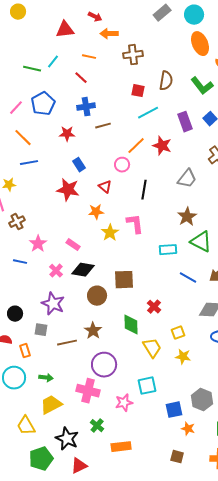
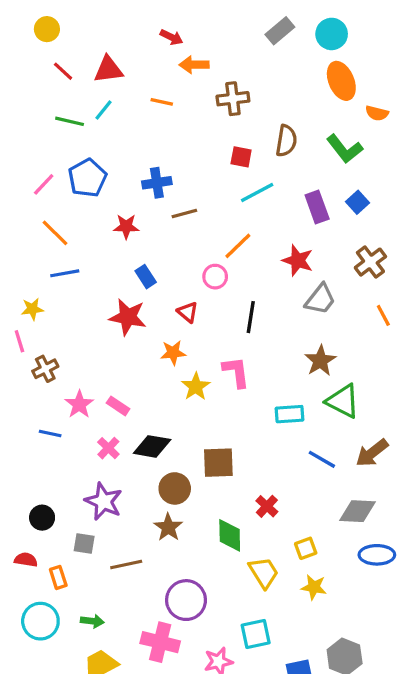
red triangle: (65, 30) -> (108, 70), moved
red line: (81, 78) -> (63, 71), moved
red star: (162, 146) -> (298, 260), moved
pink rectangle: (73, 245) -> (118, 406), moved
brown star: (93, 331) -> (168, 527), moved

